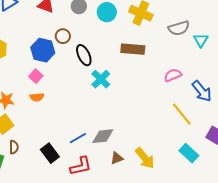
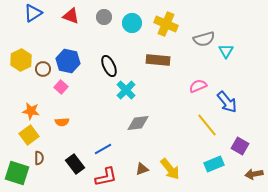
brown circle: (63, 36) -> (43, 69), moved
orange semicircle: (37, 97) -> (62, 122), moved
gray diamond: (103, 136) -> (138, 123), moved
cyan rectangle: (189, 153) -> (214, 164), turned -66

